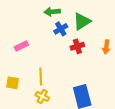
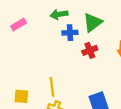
blue cross: (61, 29) -> (70, 33), turned 32
pink rectangle: (21, 46) -> (19, 24), moved

